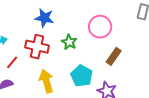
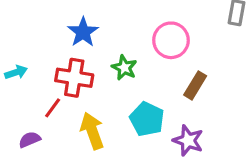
blue star: (44, 18) -> (83, 32), turned 30
red line: (12, 62) -> (53, 108), moved

